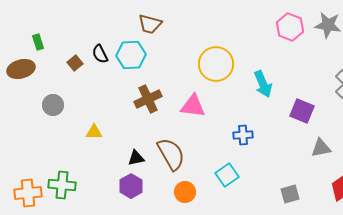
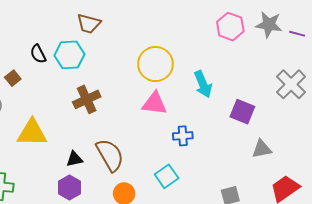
brown square: (75, 63) -> (13, 78), moved
pink triangle: (193, 106) -> (154, 103), moved
yellow triangle: (94, 132) -> (32, 133), size x1.8

